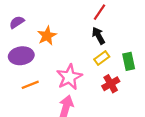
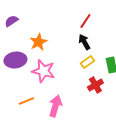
purple semicircle: (17, 22) -> (11, 21), moved
pink star: (69, 77) -> (43, 71), moved, turned -30
orange line: (30, 85) -> (26, 101), moved

